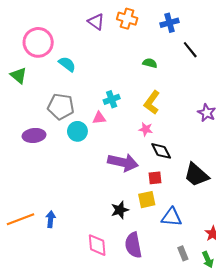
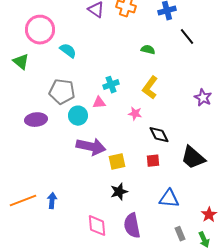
pink star: (146, 129) -> (135, 114), moved
purple arrow: (123, 162) -> (91, 147), moved
yellow square: (147, 200) -> (117, 162), moved

